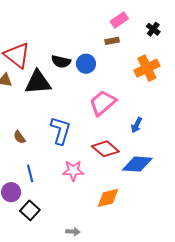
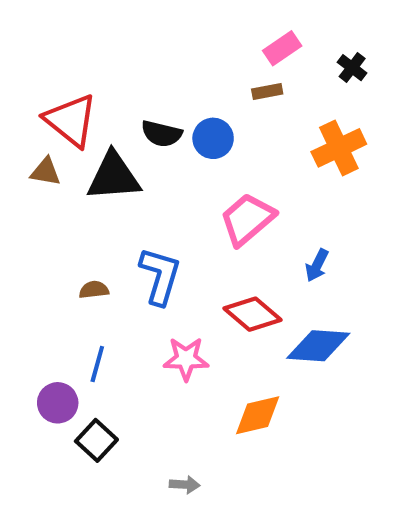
brown semicircle: (19, 137) -> (94, 290), moved, turned 120
blue line: (30, 173) -> (97, 364), turned 30

